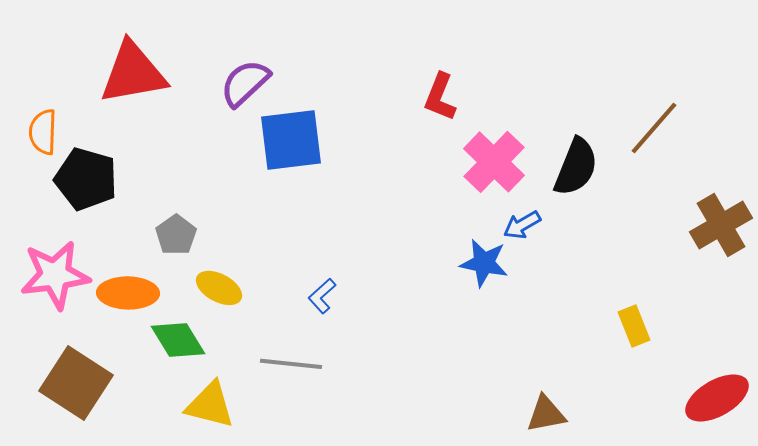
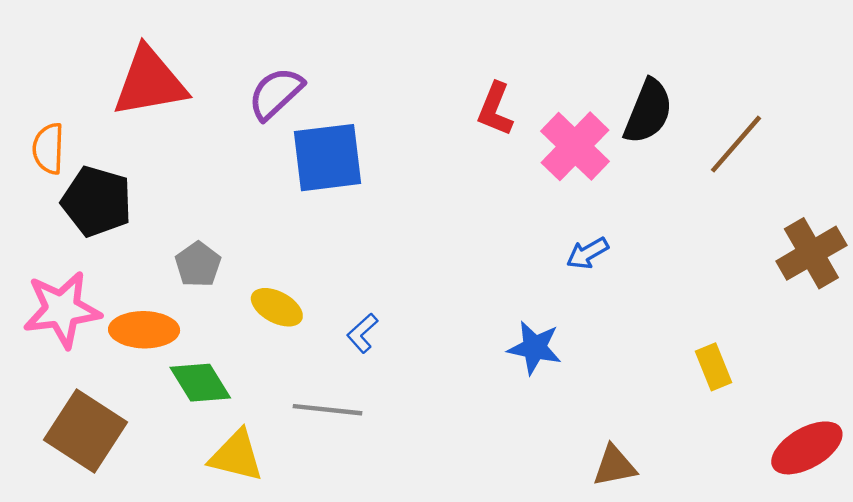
pink cross: (494, 162) -> (575, 146), moved
black semicircle: (576, 167) -> (648, 111), moved
blue star: (484, 263) -> (535, 348), moved
yellow ellipse: (219, 288) -> (277, 307), moved

